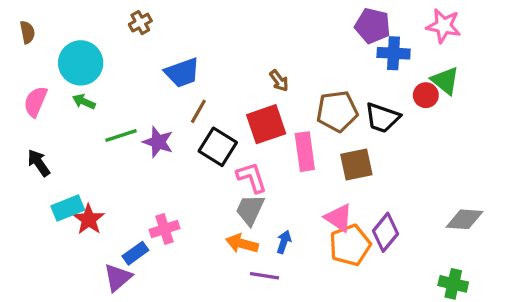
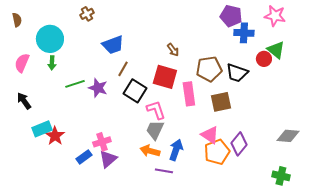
green arrow: (84, 102) -> (52, 63), turned -112
red square: (266, 124) -> (165, 77), turned 35
blue arrow: (284, 242) -> (176, 150), size x1.5
purple triangle: (118, 277) -> (108, 159), moved

